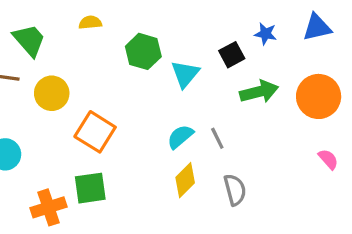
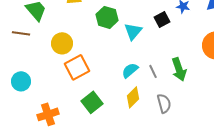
green arrow: (259, 92) -> (179, 69), moved, turned 85
yellow circle: (52, 93) -> (62, 43), moved
orange square: (95, 132) -> (77, 67), turned 30
green square: (90, 188) -> (92, 102), moved, turned -30

